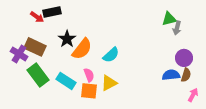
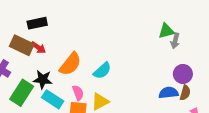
red arrow: (37, 17) -> (38, 47), moved
black star: (67, 39) -> (43, 79), moved, turned -30
brown rectangle: (35, 47) -> (22, 45), moved
green rectangle: (38, 75) -> (22, 93), turned 70

